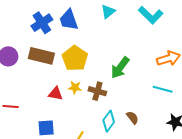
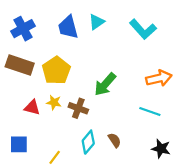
blue trapezoid: (69, 20) -> (68, 27), moved

